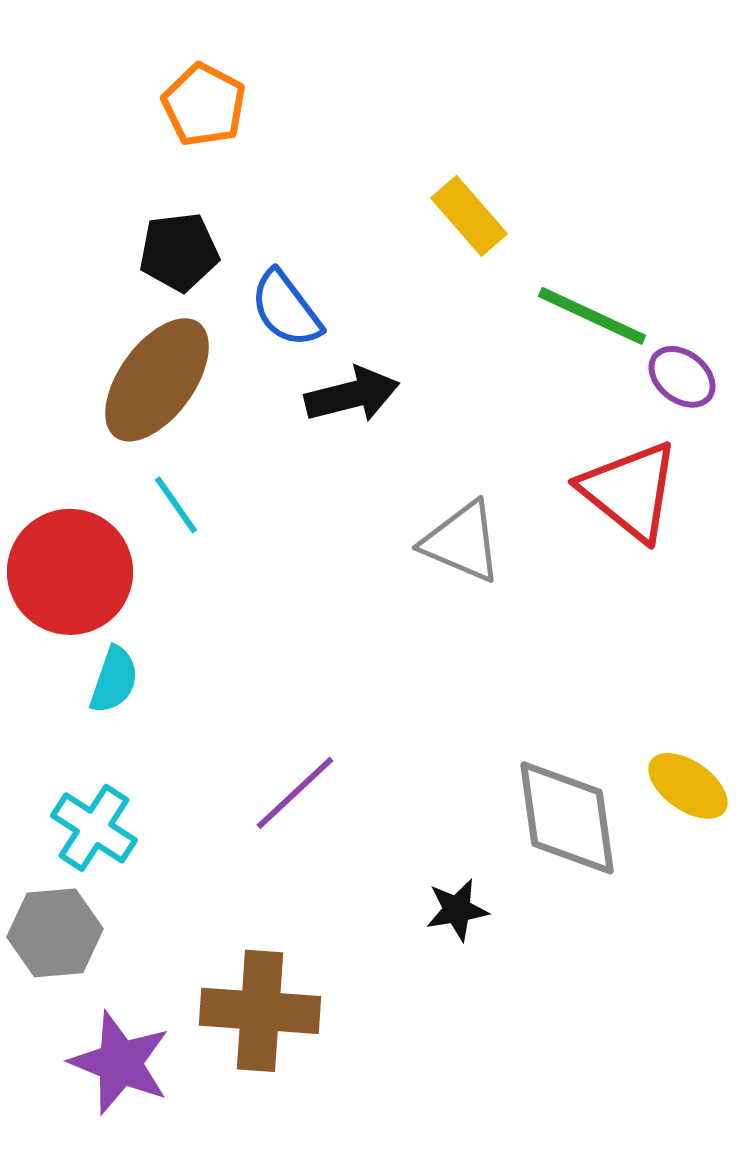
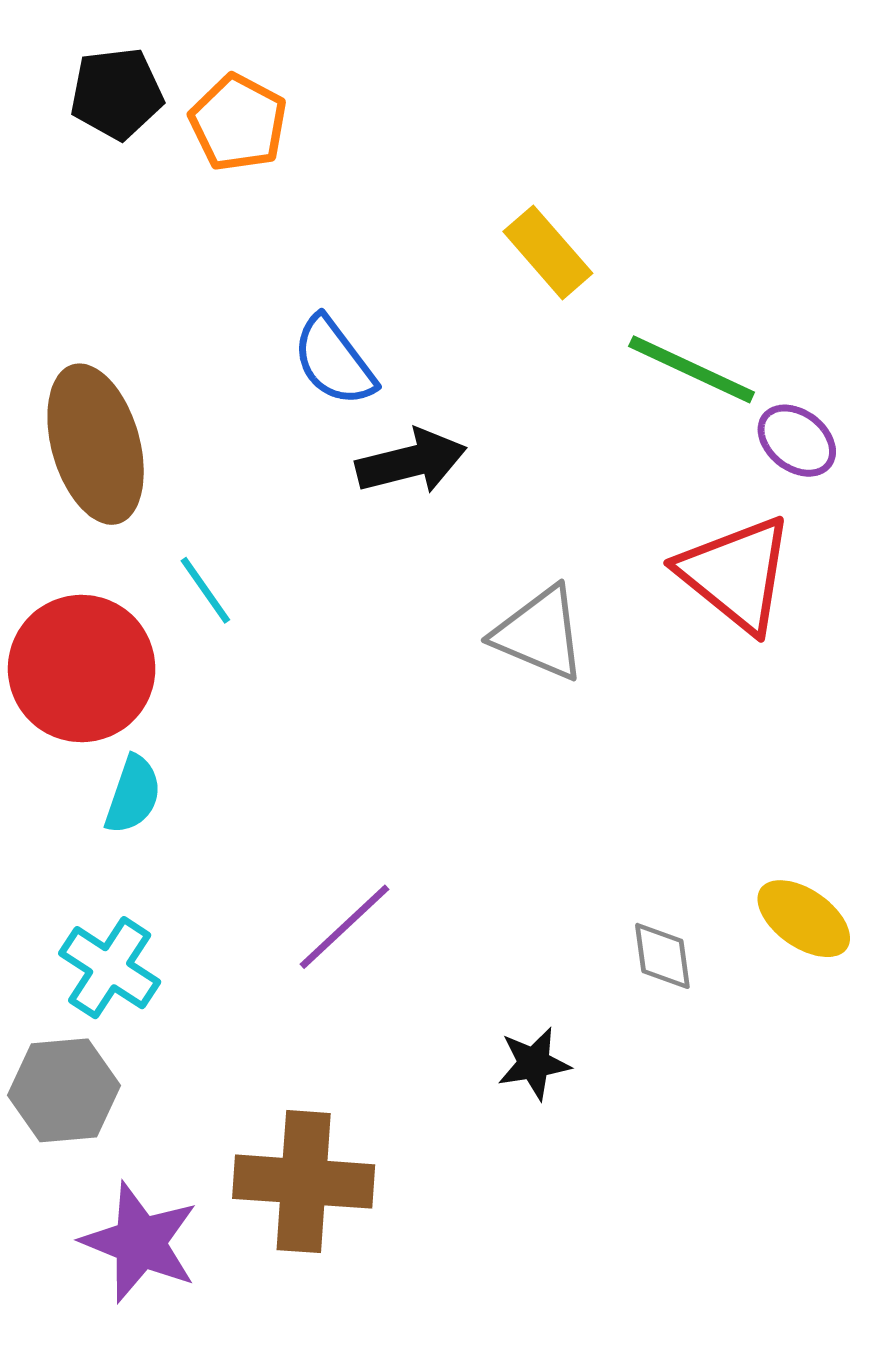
black pentagon: (179, 252) -> (117, 93), moved
brown ellipse: (157, 380) -> (96, 444), moved, turned -52
gray diamond: (567, 818) -> (662, 956), size x0.5

